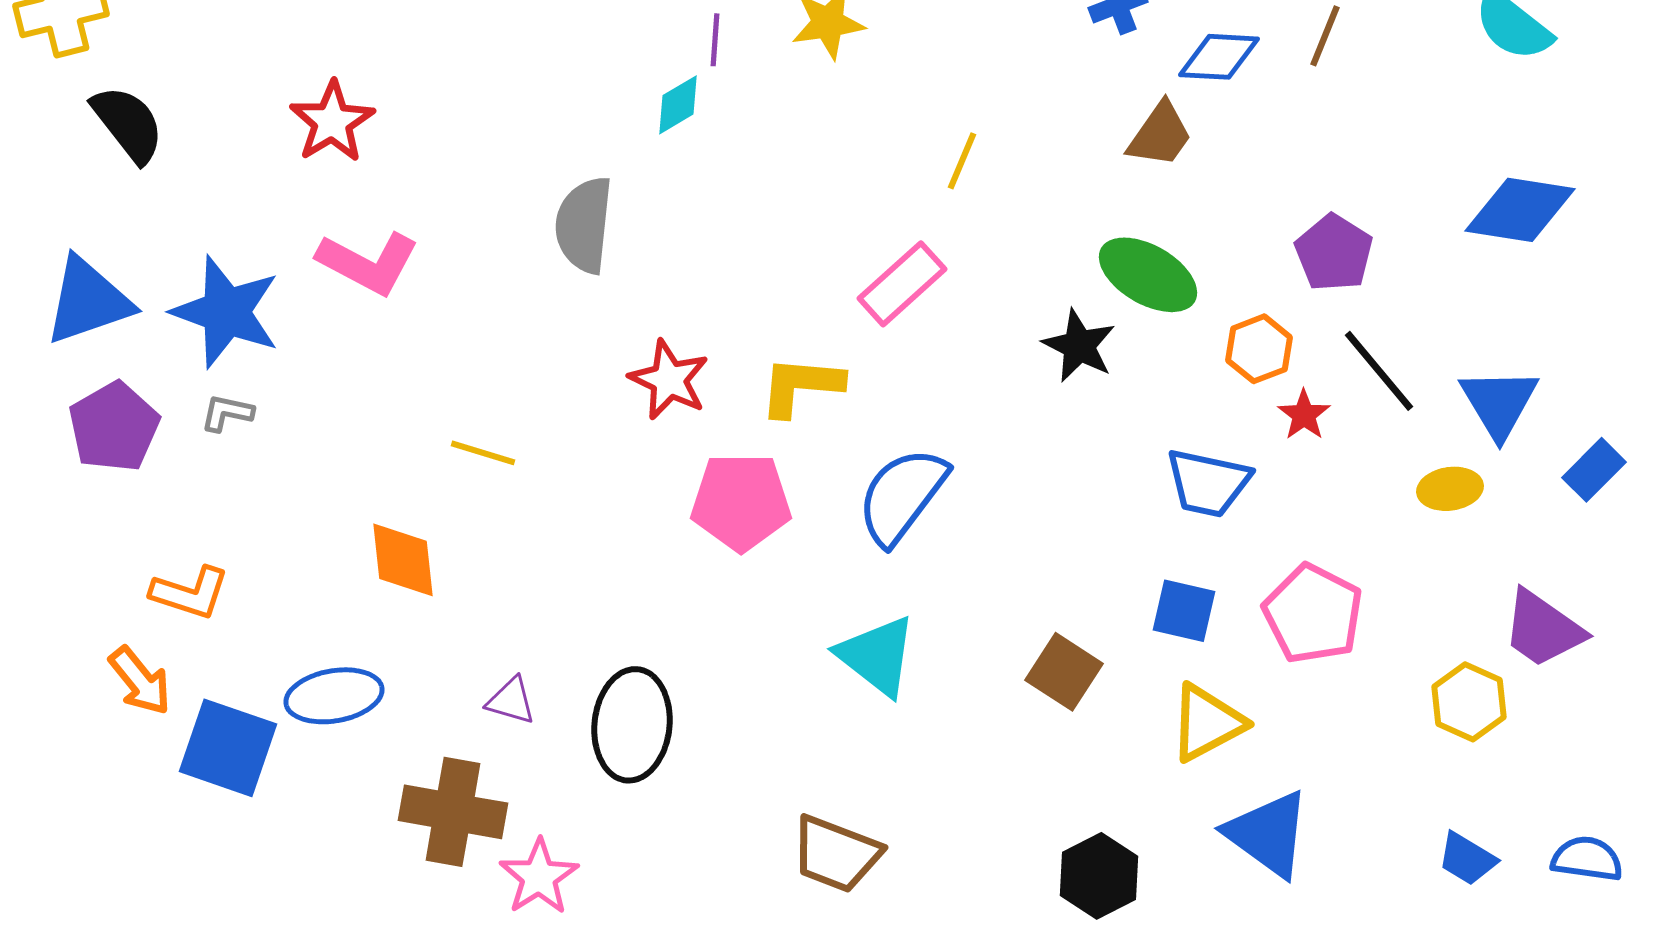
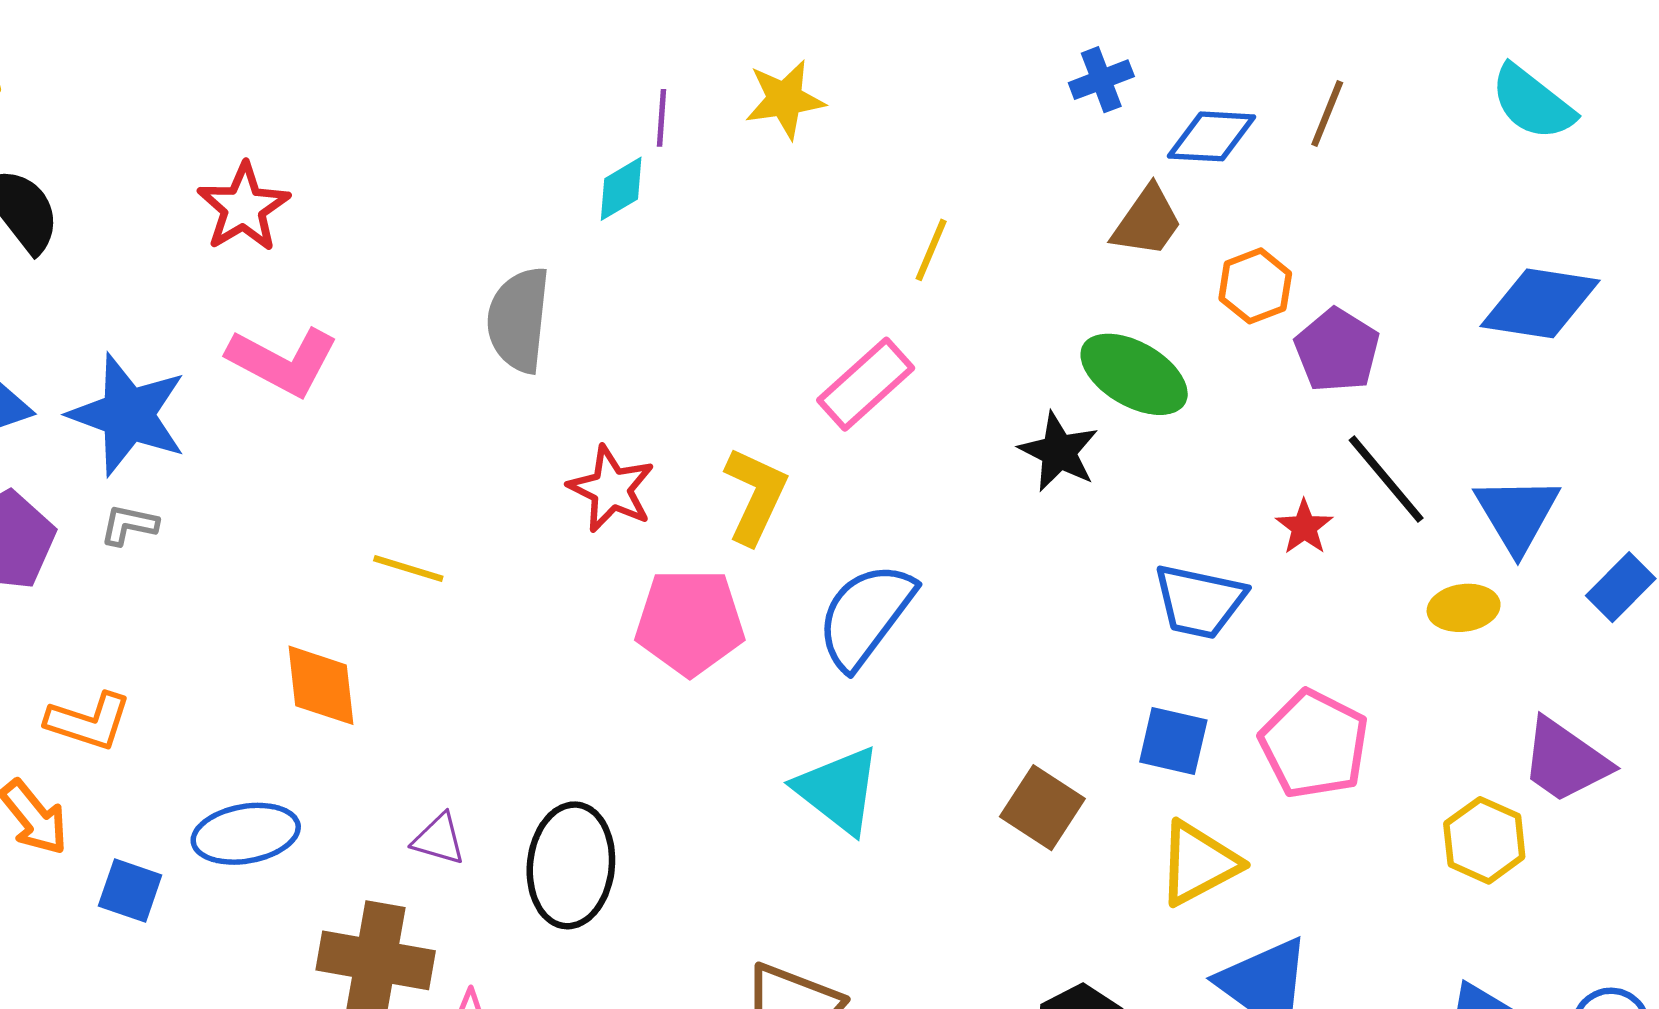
orange hexagon: (1259, 349) -> (1255, 286), moved
yellow L-shape: (801, 386) -> (755, 495), turned 110
blue square: (228, 748) -> (130, 891), size x0.6

